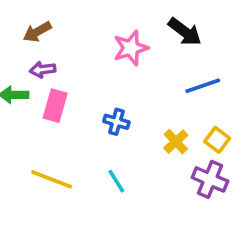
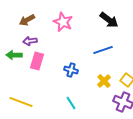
pink star: (131, 48) -> (63, 22), moved, turned -30
blue line: (203, 86) -> (103, 50), moved
yellow line: (52, 179) -> (21, 102), moved

